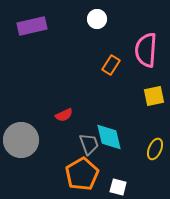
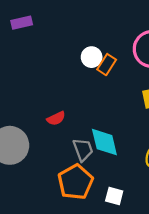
white circle: (97, 19) -> (92, 57), moved
purple rectangle: (32, 26) -> (22, 23), size x0.7

